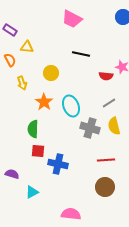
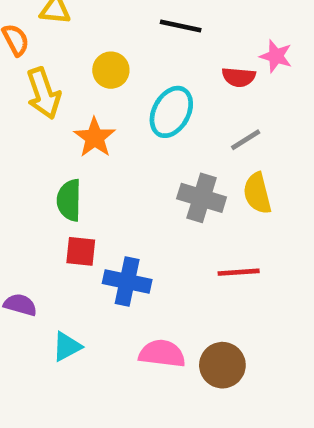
yellow arrow: (22, 83) -> (44, 93), size x1.5
cyan ellipse: (71, 106) -> (171, 112), moved, turned 50
brown circle: (105, 187) -> (222, 365), moved
pink semicircle: (71, 214) -> (162, 354), moved

